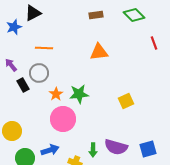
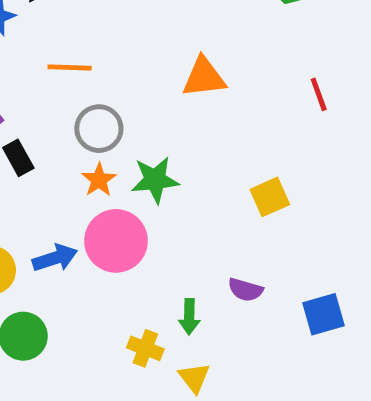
red line: (154, 43) -> (319, 94), moved
gray circle: (39, 73) -> (99, 129), moved
purple semicircle: (116, 147) -> (245, 290), moved, size x0.6
blue arrow: (50, 150) -> (55, 258), moved

